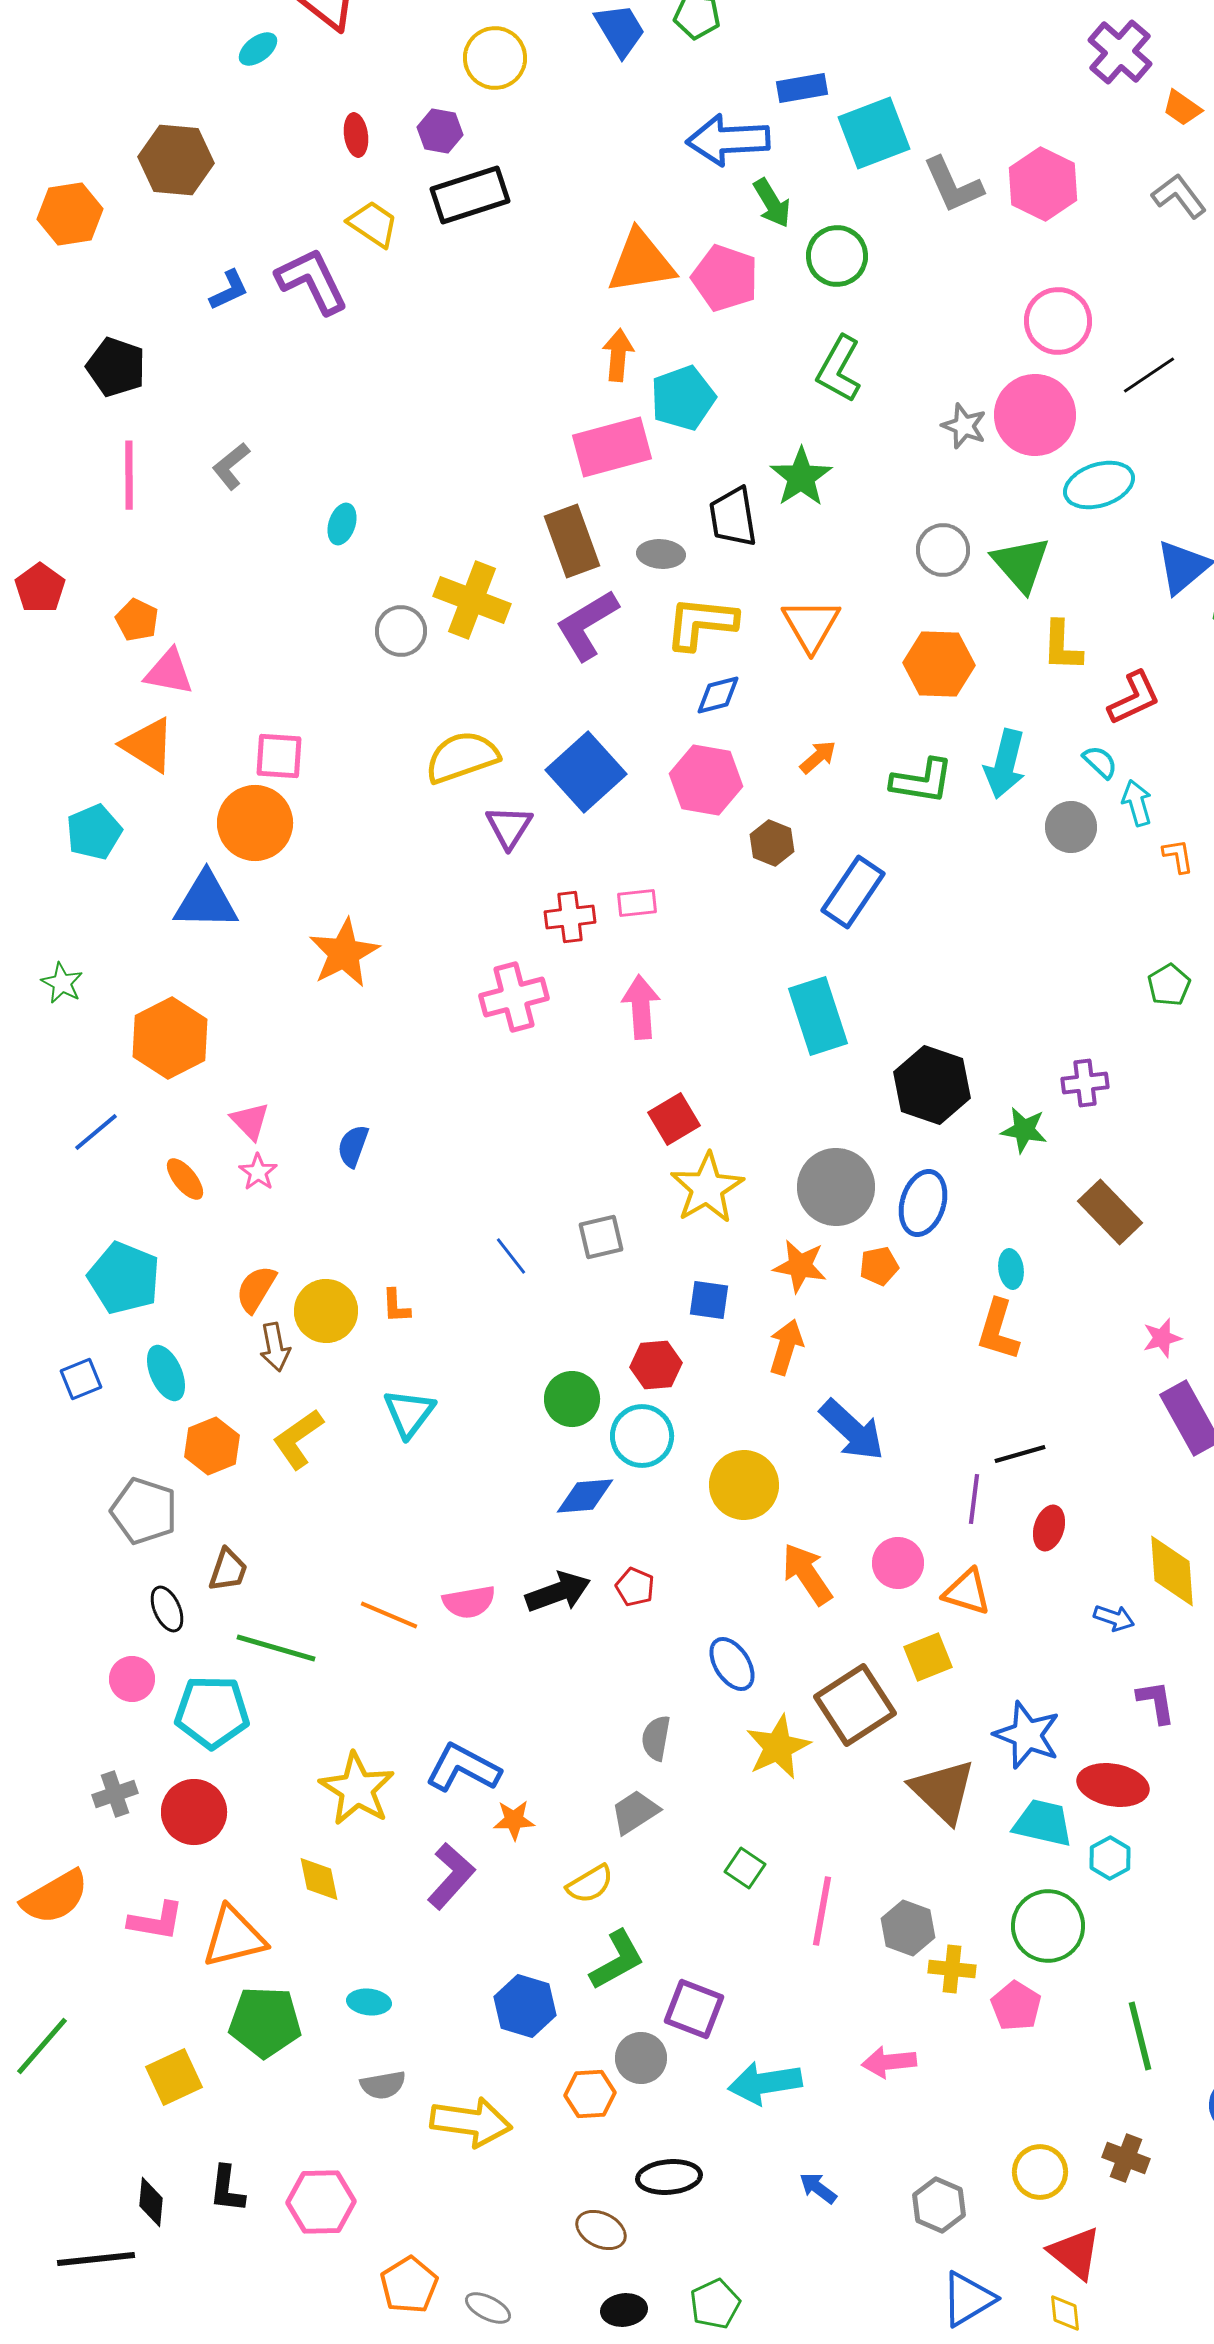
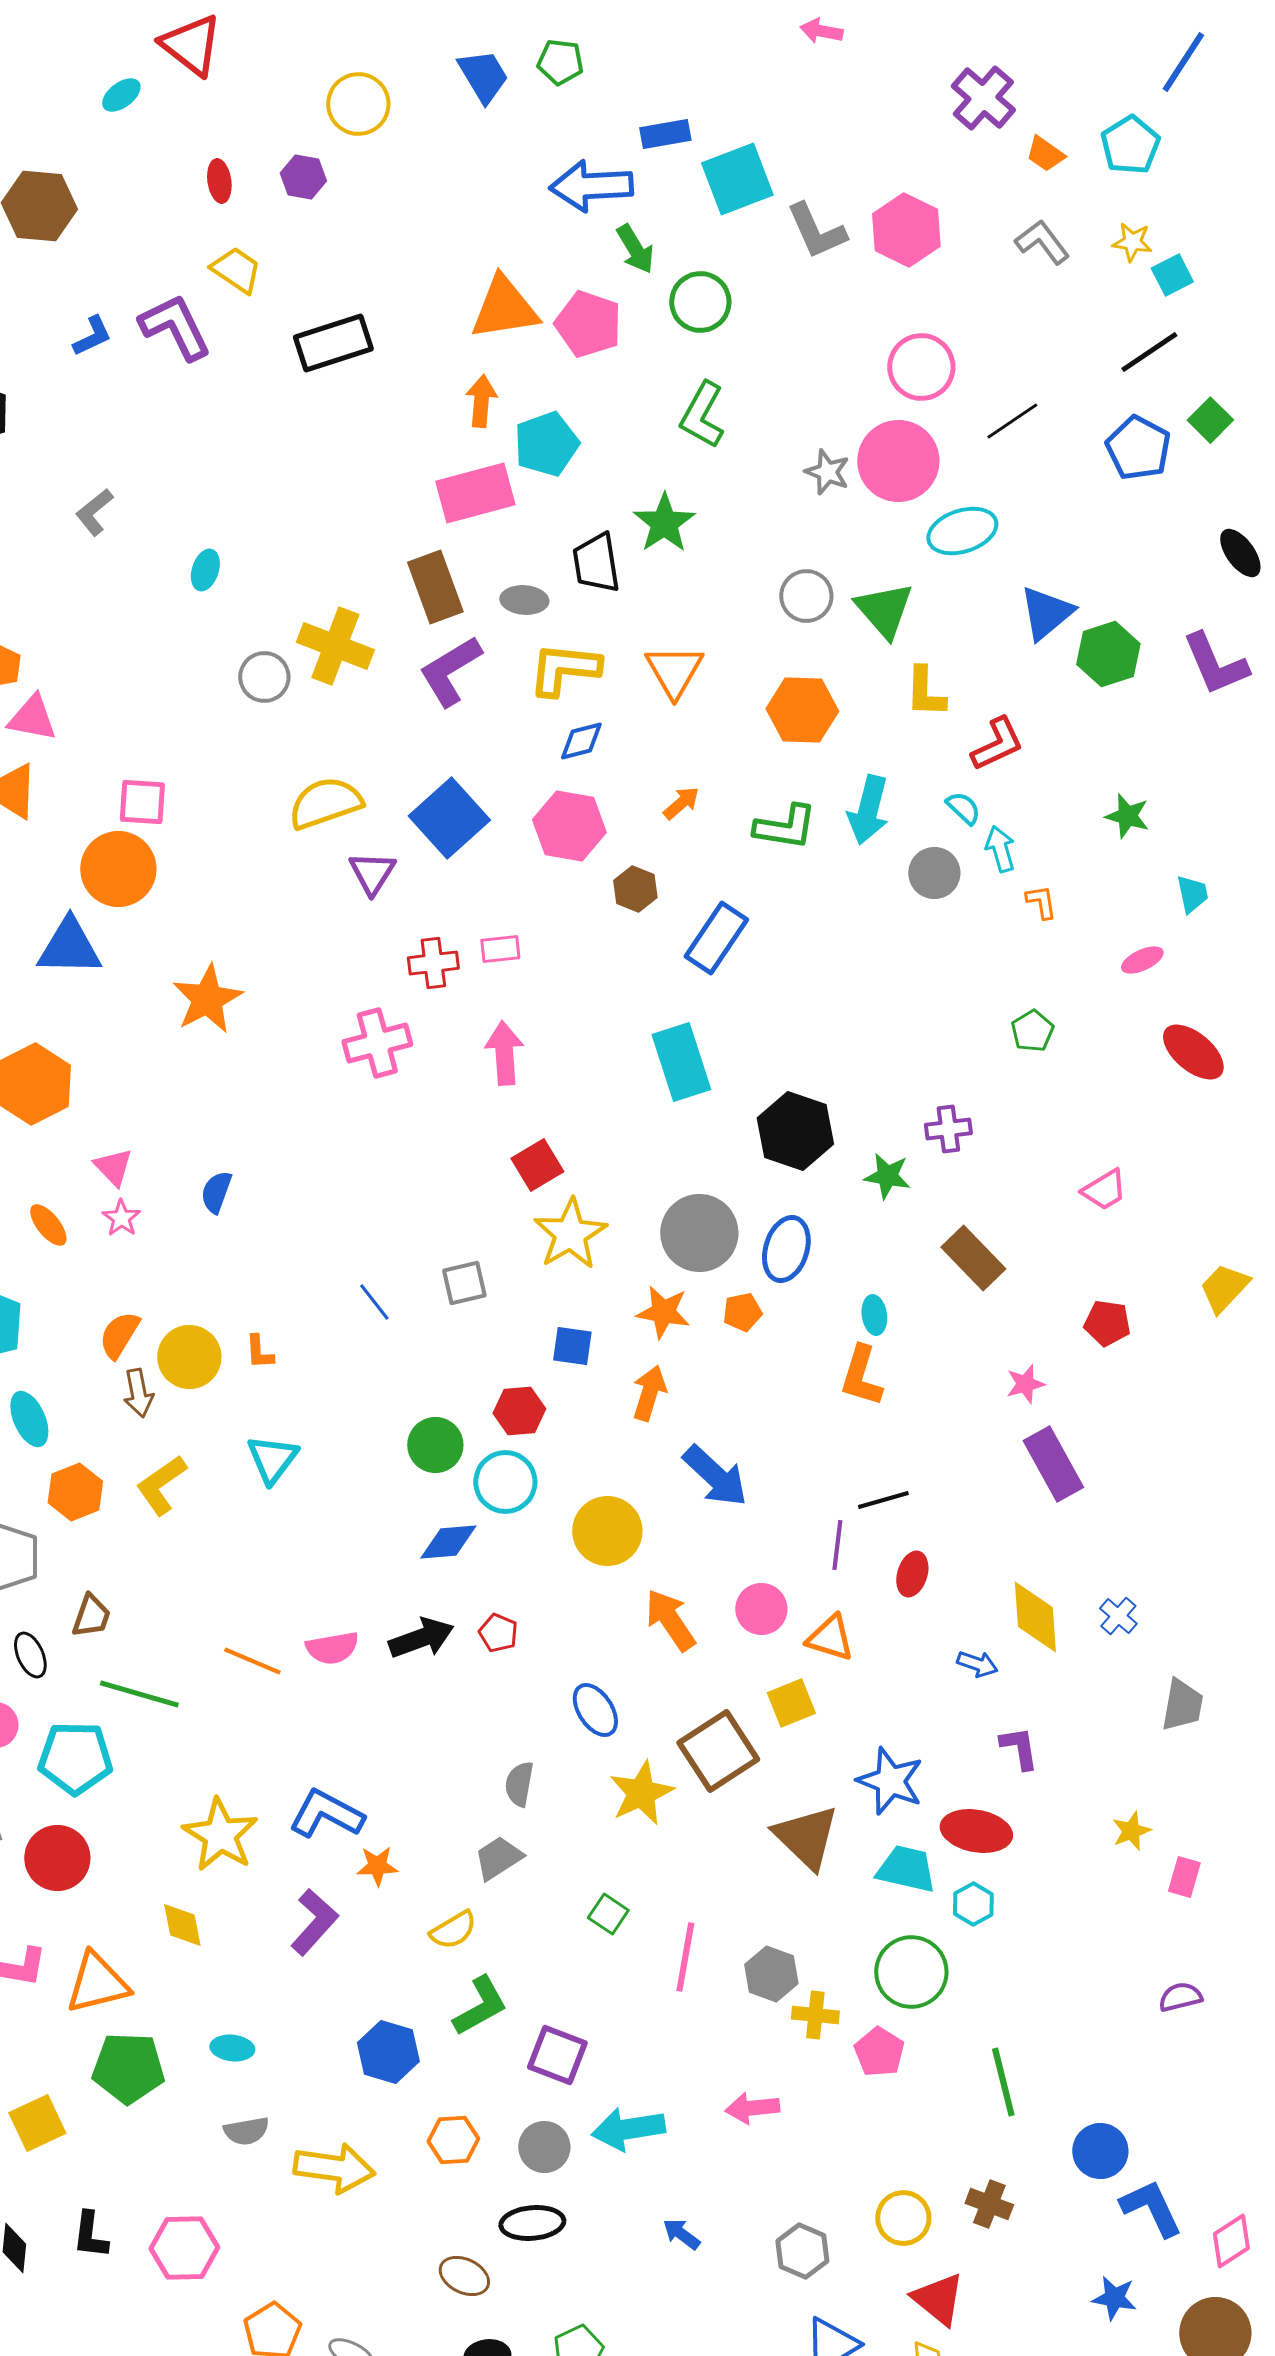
black rectangle: (470, 195) -> (333, 343), moved
gray circle: (641, 2058) -> (544, 2147), moved

